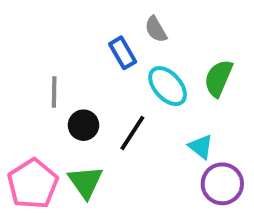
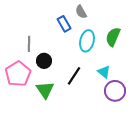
cyan ellipse: (168, 86) -> (87, 41), turned 55
black line: (132, 133) -> (74, 76), moved
pink pentagon: (33, 184) -> (18, 74), moved

